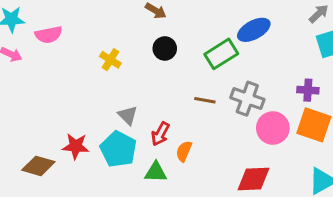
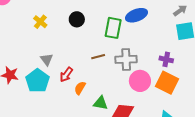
green rectangle: (221, 54) -> (113, 28), turned -55
gray cross: (247, 99) -> (126, 59), turned -30
brown line: (205, 100) -> (98, 57), turned -32
green triangle: (156, 172) -> (101, 103), moved

